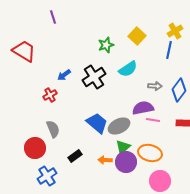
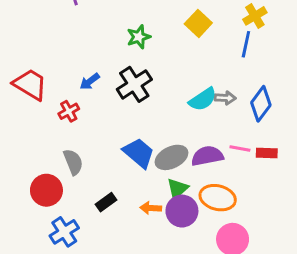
green star: (106, 45) -> (139, 37), moved
red trapezoid: (24, 51) -> (30, 84), moved
cyan semicircle: (128, 69) -> (203, 99), moved
purple semicircle: (143, 108) -> (207, 156), moved
pink line: (153, 120) -> (240, 148), moved

